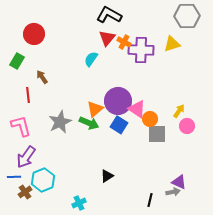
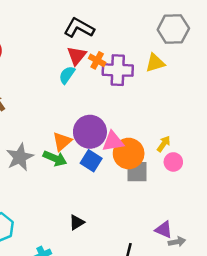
cyan semicircle: (91, 59) -> (67, 75), moved
pink triangle: (137, 109) -> (113, 141), turned -42
orange circle: (150, 119) -> (129, 154), size x1.6
gray arrow: (173, 192) -> (177, 242), moved

